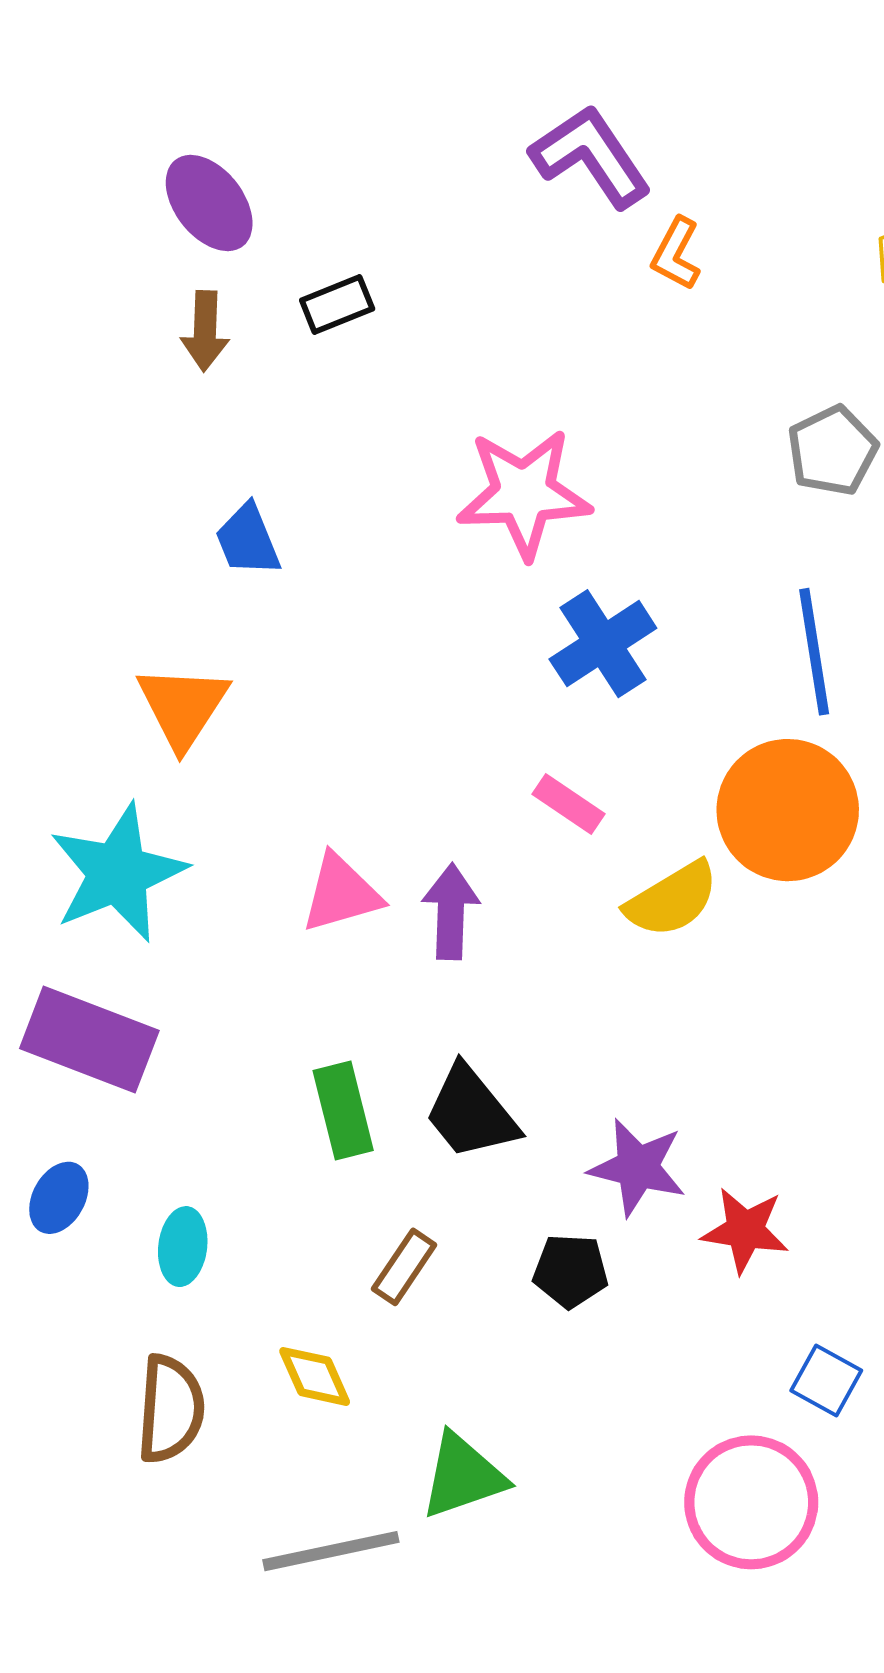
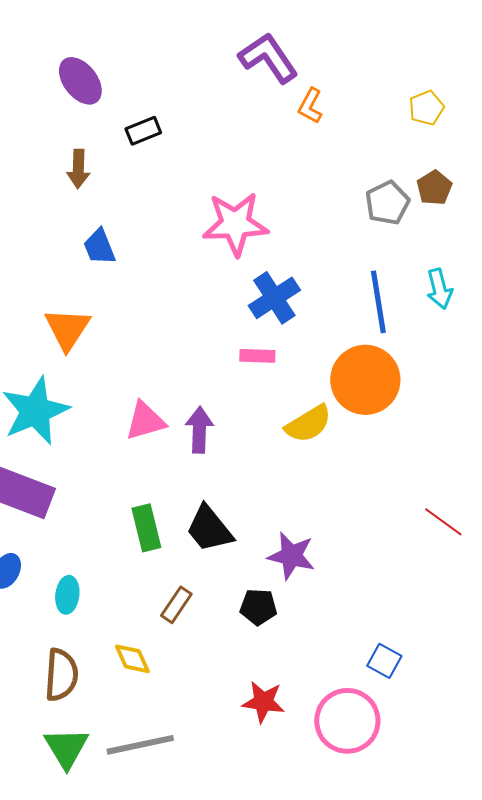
brown arrow: (205, 331) -> (78, 169), moved
pink rectangle: (568, 804) -> (257, 356), moved, turned -32
red star: (745, 1230) -> (263, 702), moved
green triangle: (463, 1476) -> (66, 748), moved, turned -42

